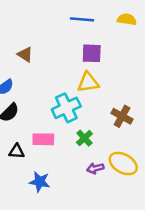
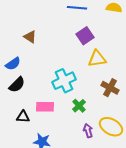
purple square: (92, 53) -> (85, 36), turned -36
yellow triangle: (88, 82) -> (97, 59), moved
purple arrow: (95, 168) -> (88, 131), turned 88

